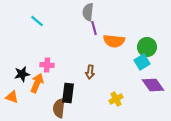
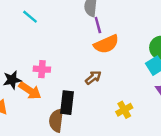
orange semicircle: (114, 41) -> (106, 44), moved, turned -30
brown arrow: (90, 72) -> (93, 78), turned -136
orange arrow: (37, 83) -> (30, 91), turned 102

